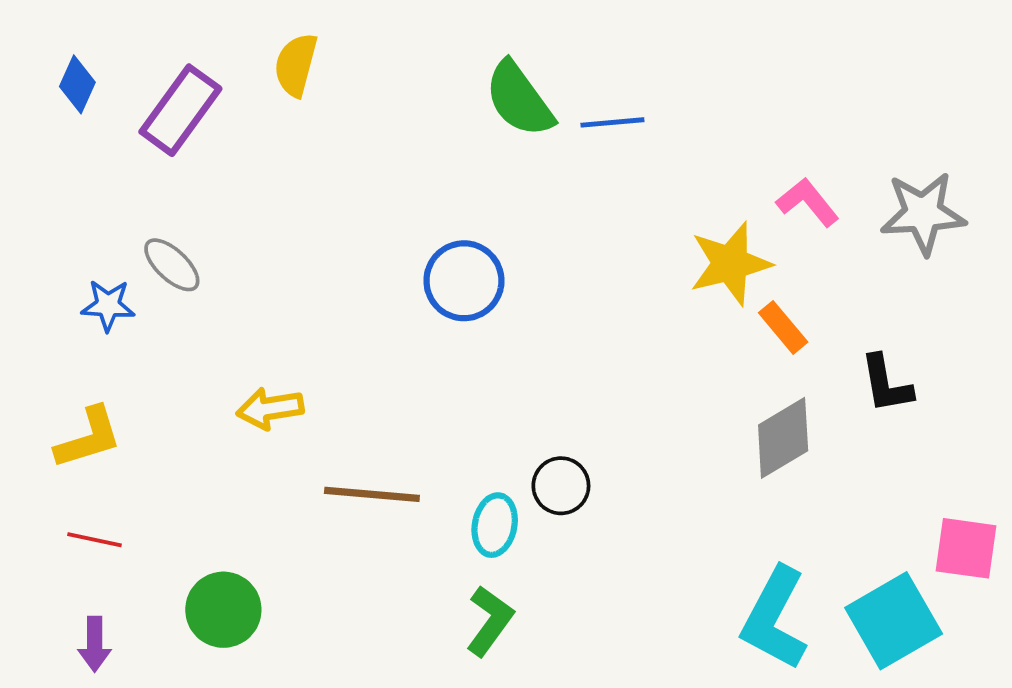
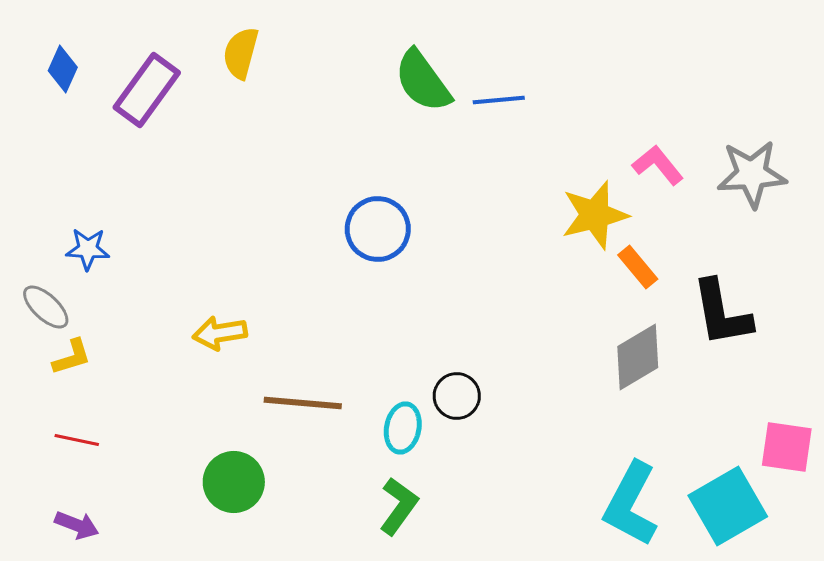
gray ellipse: (172, 265) -> (46, 307), moved
black L-shape: (886, 384) -> (722, 313), size x1.4
yellow L-shape: (88, 438) -> (72, 357), size x0.7
green circle: (223, 610) -> (234, 482), moved
purple arrow: (95, 644) -> (77, 525), turned -69

